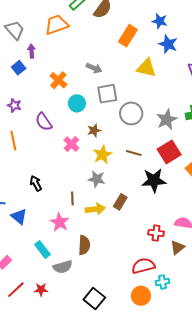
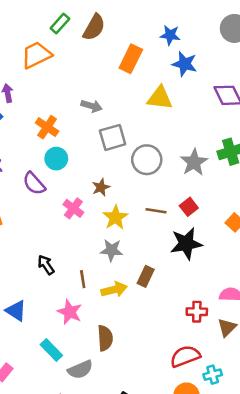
cyan circle: (77, 103) -> (56, 159), moved
red square: (169, 152) -> (189, 207), moved, size x0.6
black arrow: (36, 183) -> (46, 265), moved

